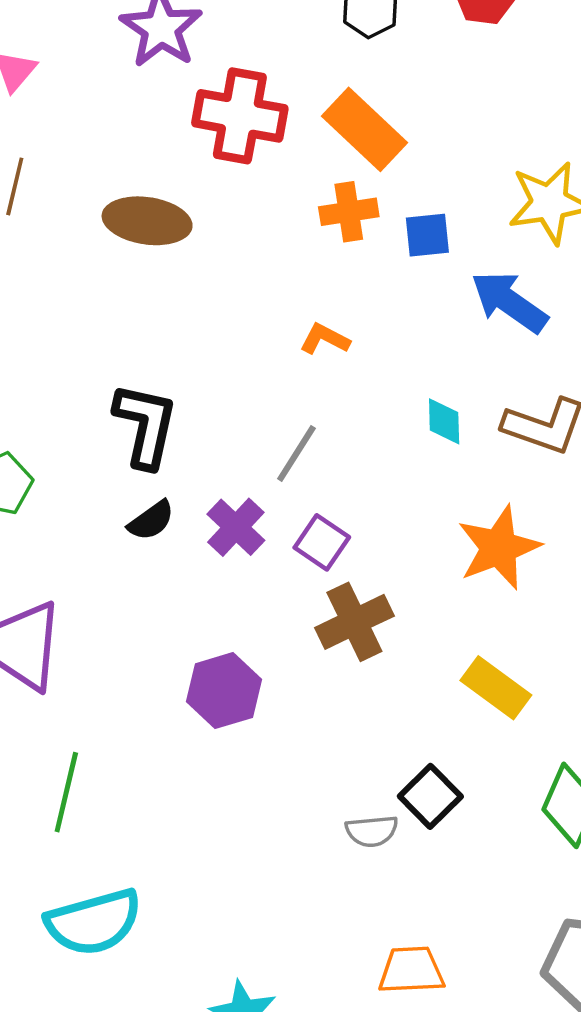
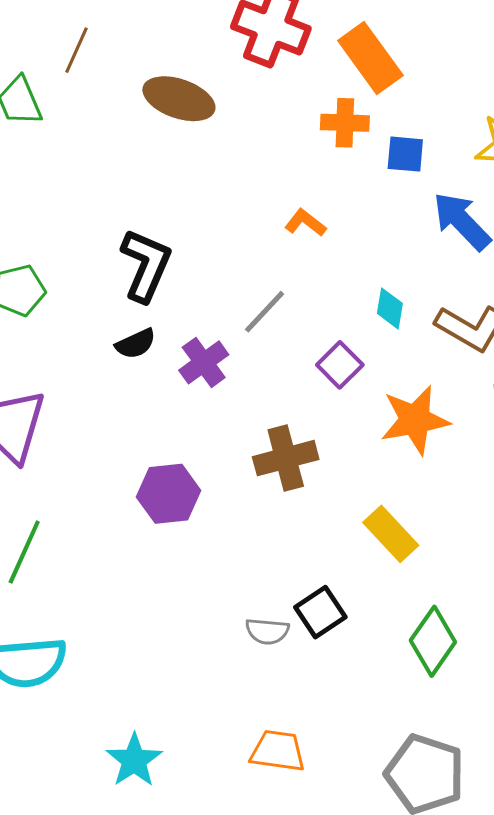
purple square: (322, 542) -> (340, 365), moved

